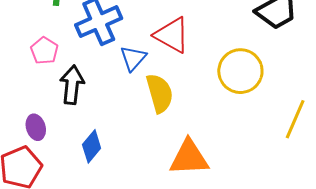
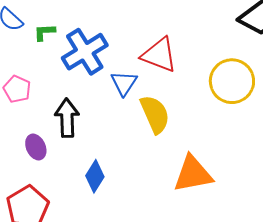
pink pentagon: (44, 51) -> (17, 89), moved
purple ellipse: (36, 127) -> (36, 147), moved

